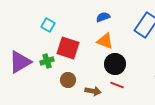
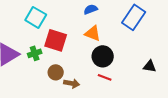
cyan square: (48, 25) -> (36, 17), size x1.5
brown arrow: (93, 91) -> (72, 83), moved

